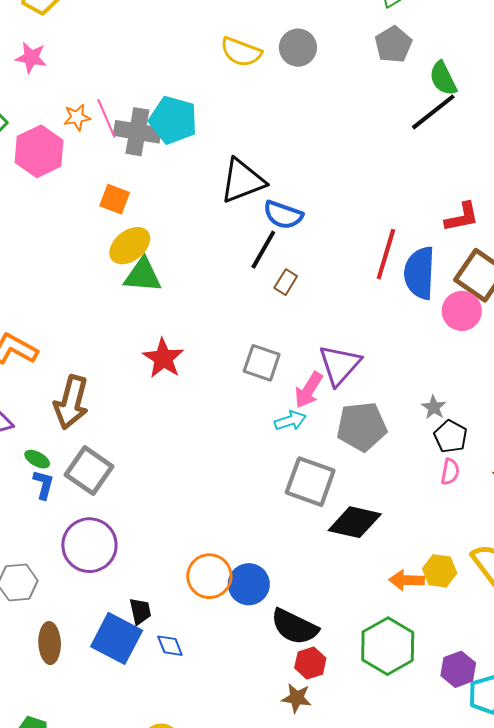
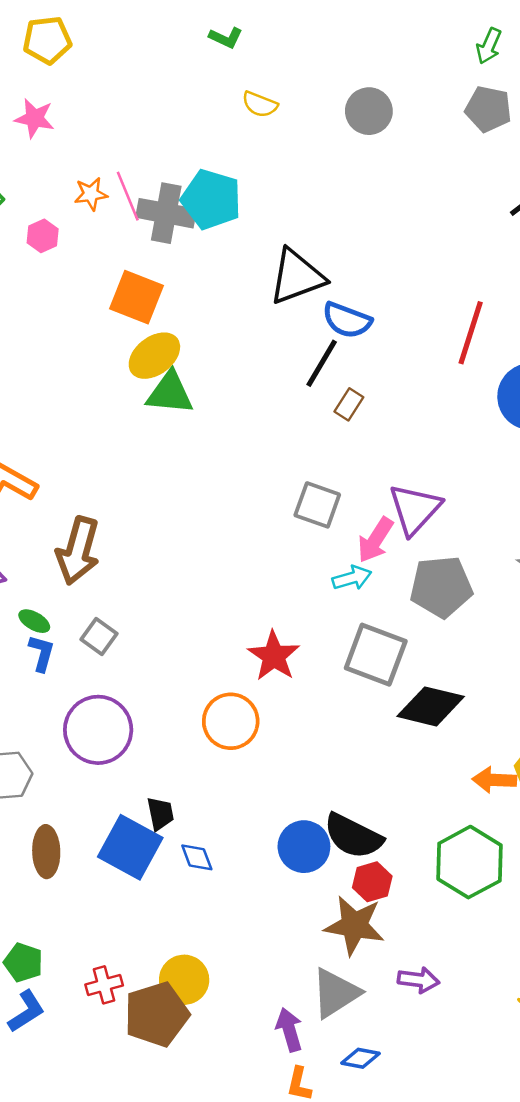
gray pentagon: (393, 44) -> (488, 109), turned -30
yellow semicircle: (241, 52) -> (260, 104), moved, size x0.7
pink hexagon: (39, 151) -> (43, 236), size x0.5
orange square: (115, 199) -> (137, 297), size x1.4
red line: (386, 254) -> (471, 333), moved
red star: (163, 358) -> (274, 656), moved
gray square: (89, 471) -> (99, 637), size x0.6
orange circle: (209, 576) -> (231, 721), moved
blue circle: (249, 584) -> (304, 847), moved
brown star: (297, 698) -> (354, 925), size x1.6

